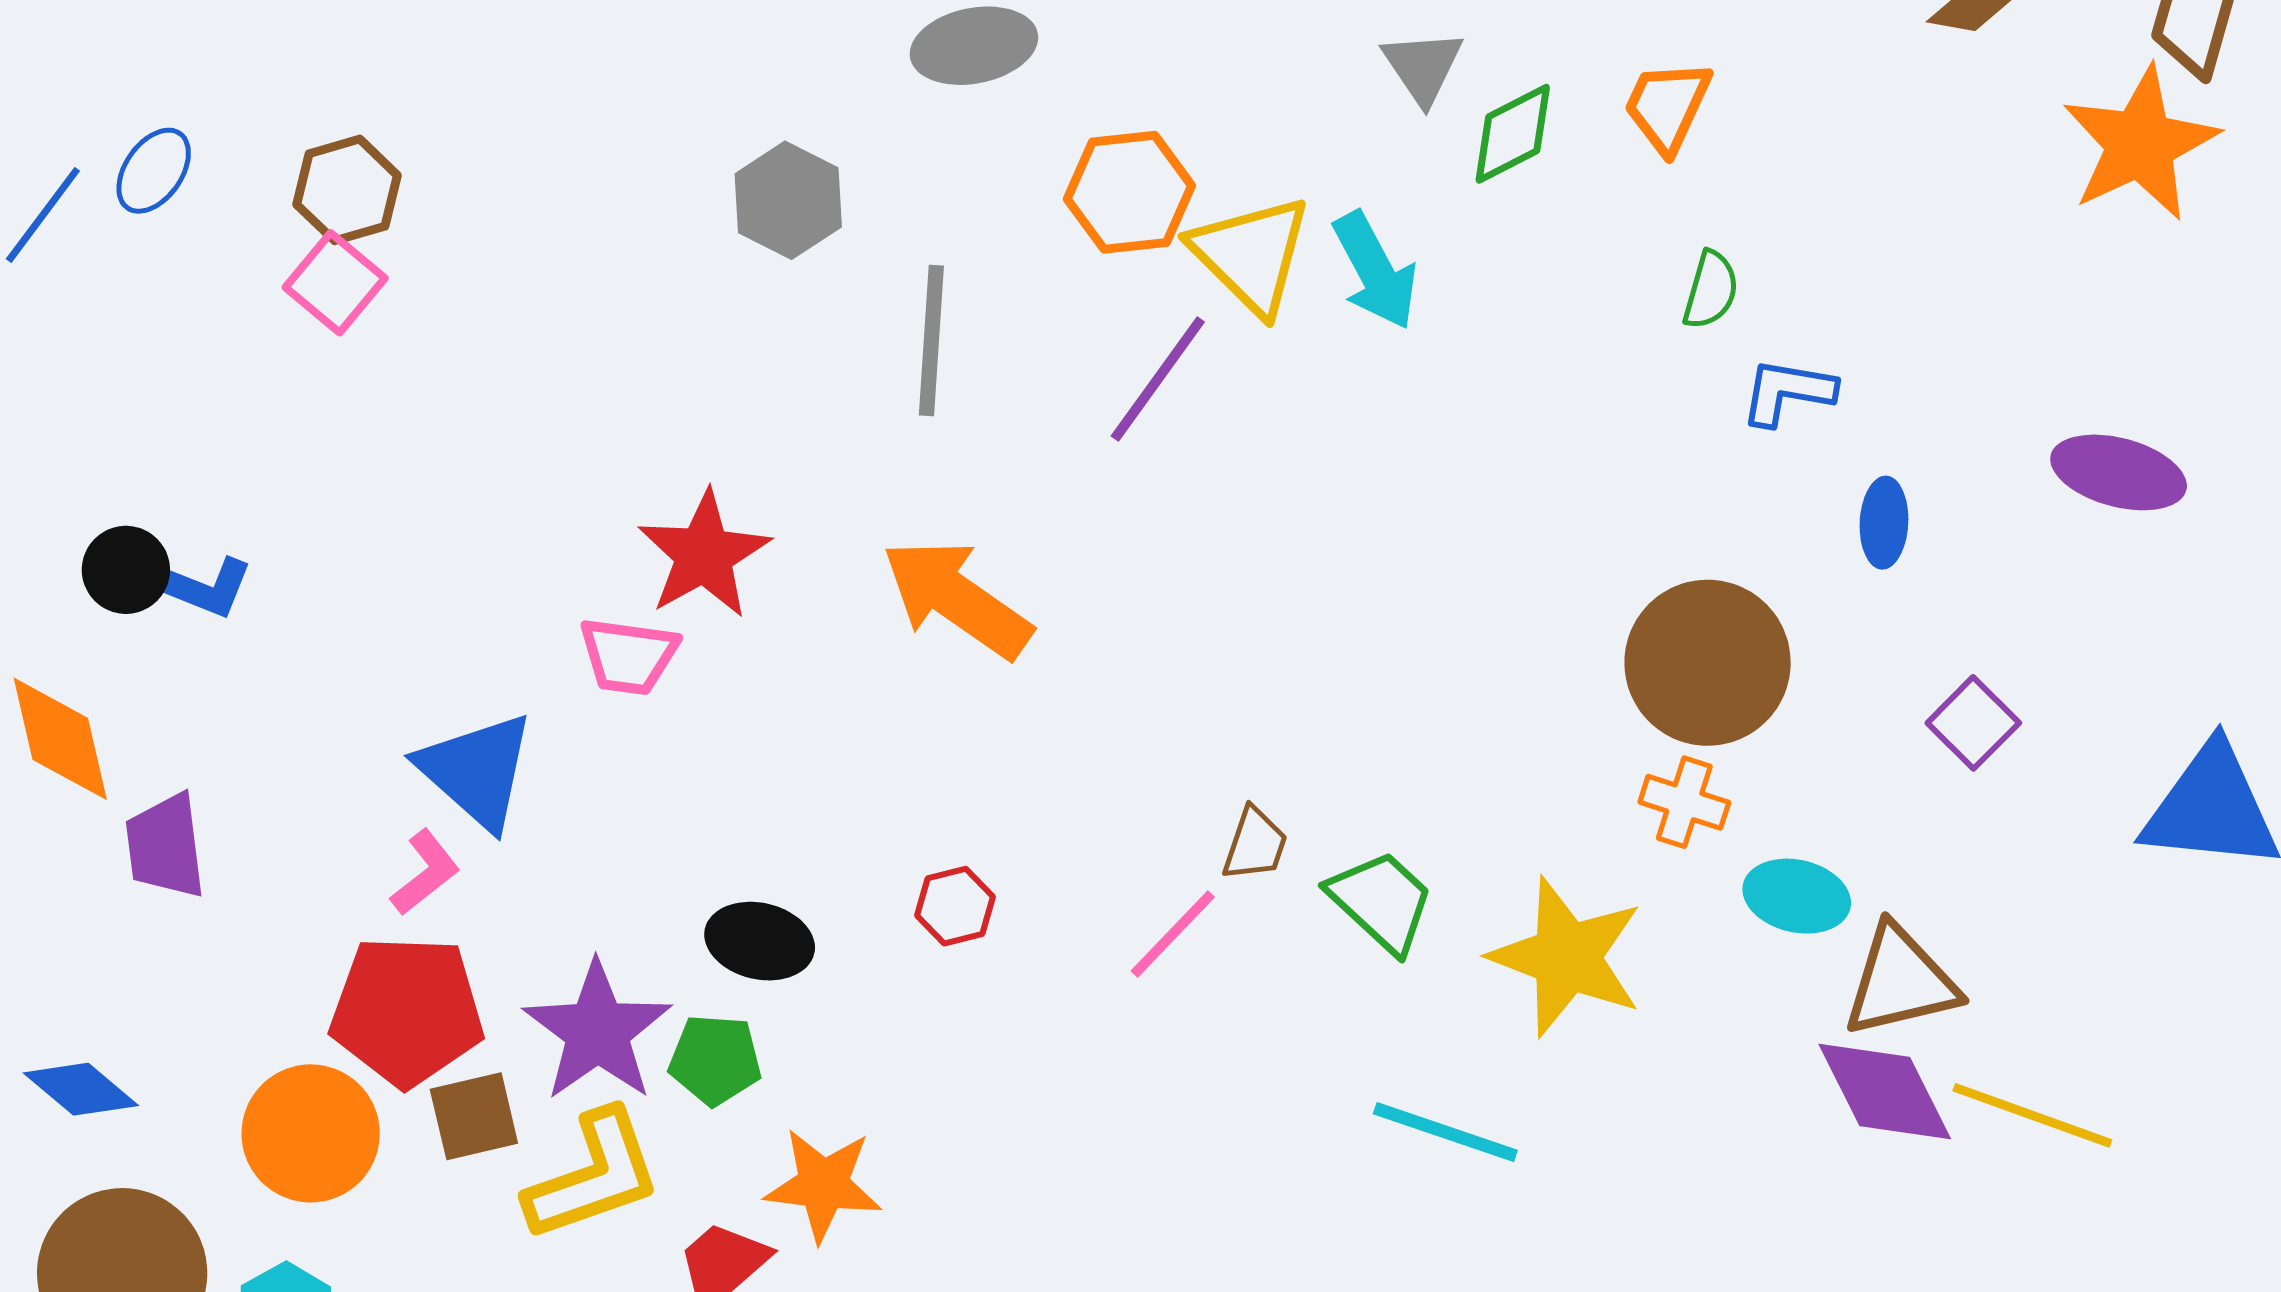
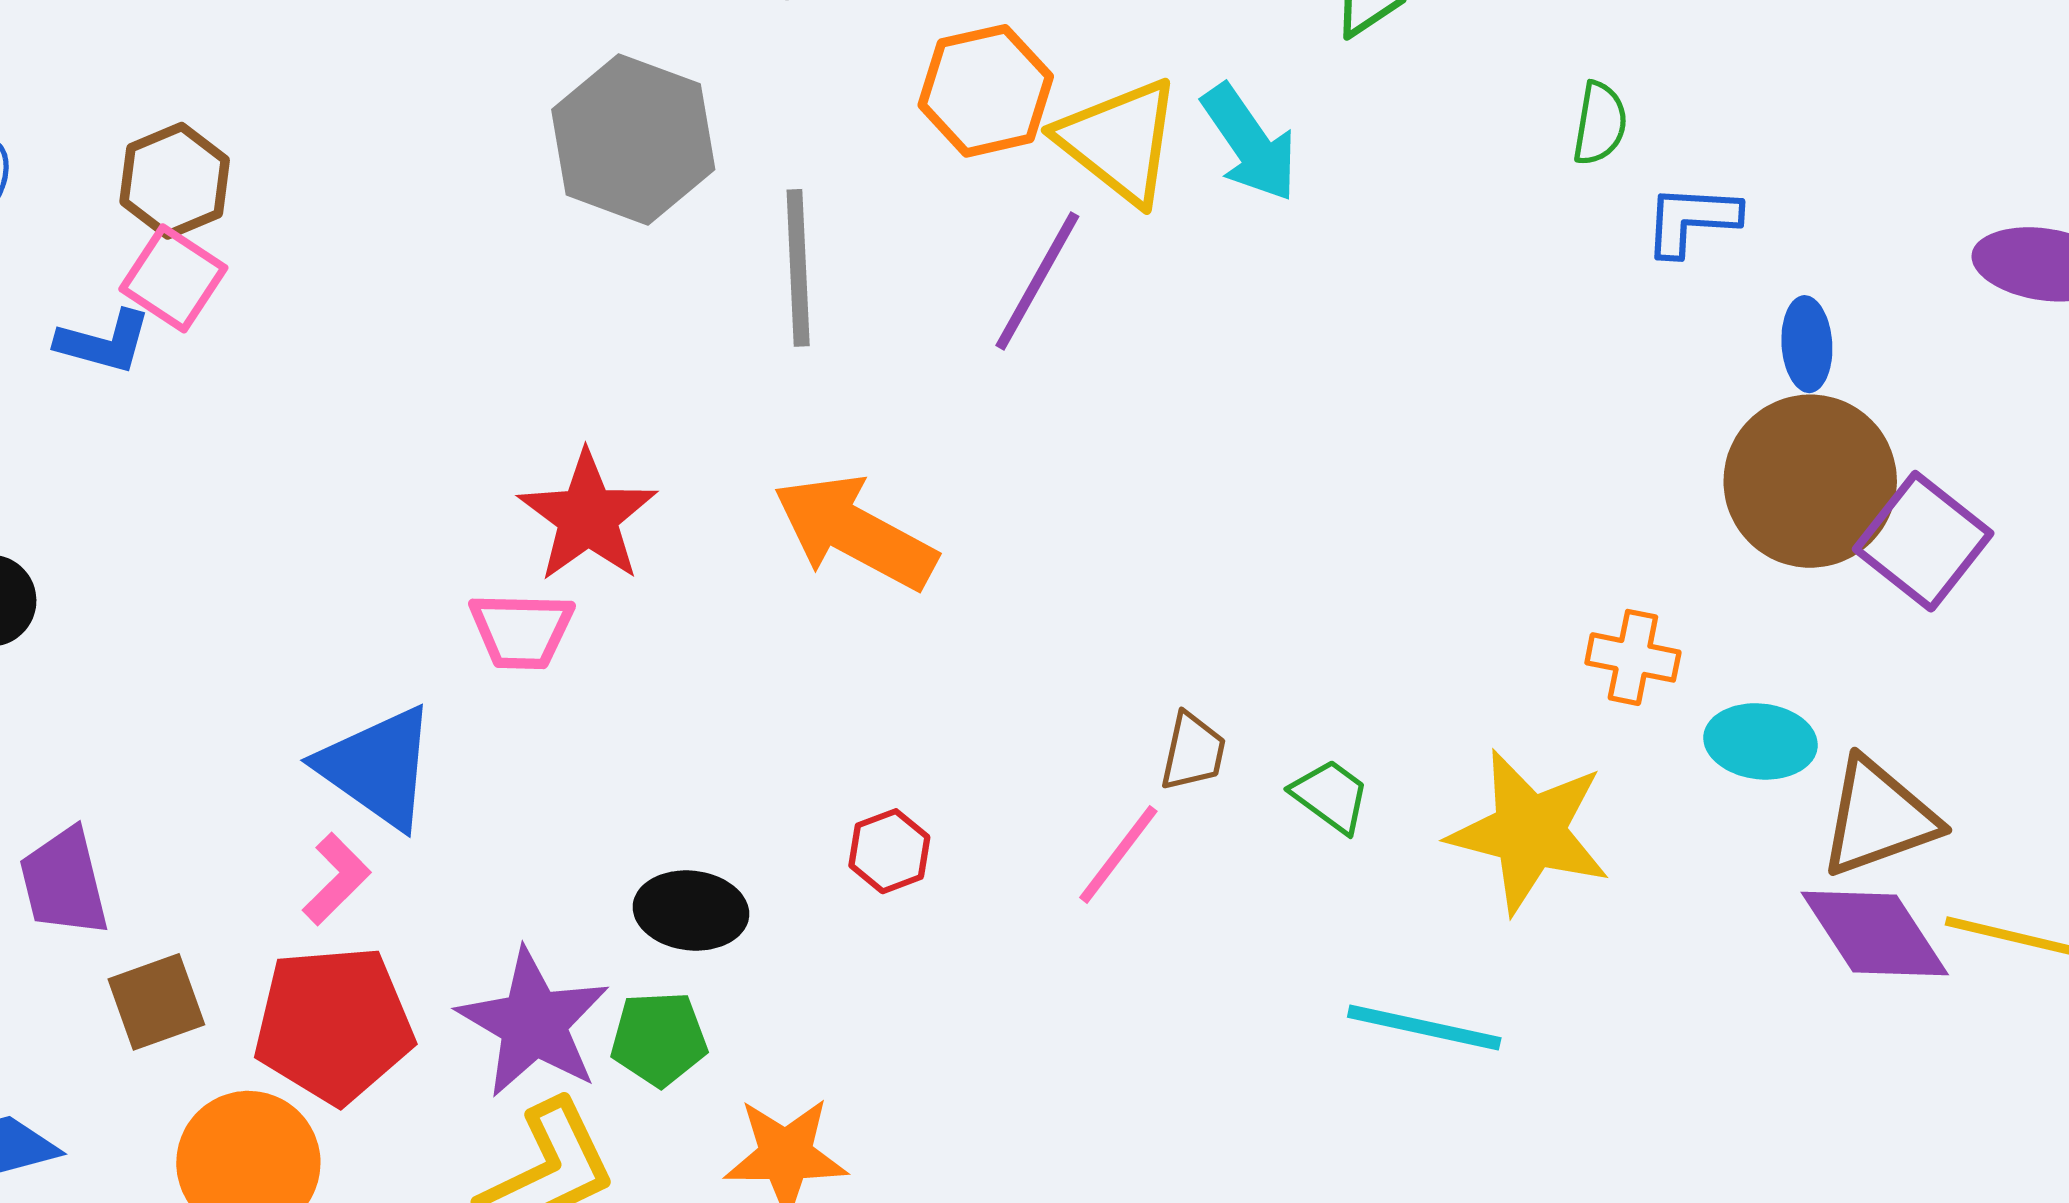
gray hexagon: (788, 200) -> (633, 139), size x1.4
blue L-shape: (206, 587) -> (104, 342), moved
brown circle: (1708, 663) -> (1810, 481), moved
purple square: (1973, 723) -> (1923, 541), size x1.4
green trapezoid: (1381, 901) -> (1331, 796), size x0.7
brown square: (474, 1116) -> (156, 1002), moved

